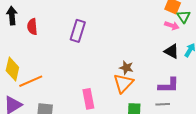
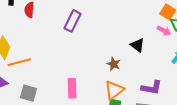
black triangle: (171, 51) -> (137, 45), moved
orange triangle: (123, 83) -> (114, 90), moved

